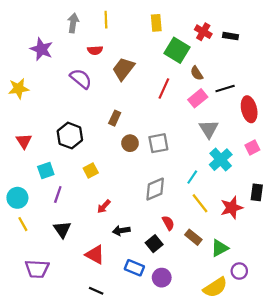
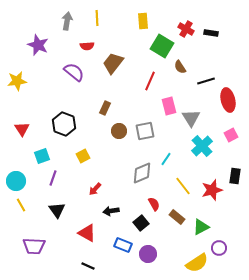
pink rectangle: (198, 98) -> (169, 106), moved, turned -66
cyan line: (192, 177) -> (166, 159), moved

